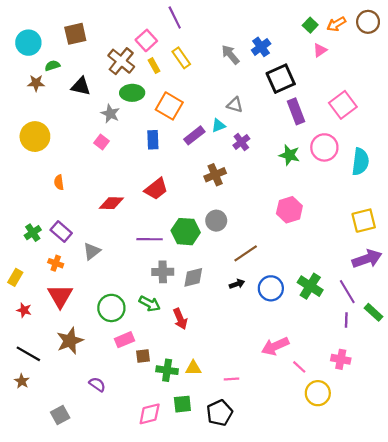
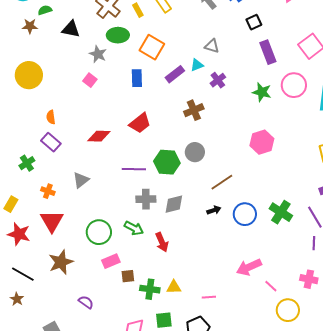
black square: (281, 79) -> (254, 22), size x0.6
purple rectangle: (61, 232) -> (51, 142), moved
red star: (24, 310) -> (19, 234), size x1.6

